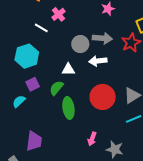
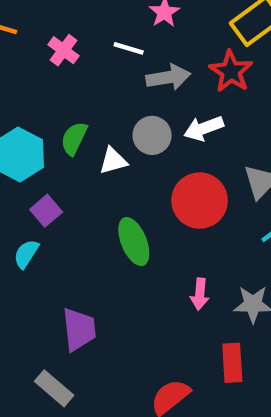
white line: (41, 28) -> (129, 48), moved
gray circle: (80, 44) -> (152, 135), moved
white arrow: (98, 61) -> (204, 128), moved
green semicircle: (56, 88) -> (74, 138), moved

